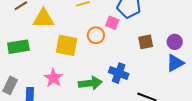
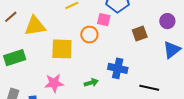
purple circle: (175, 42) -> (167, 21), moved
pink star: (53, 78) -> (54, 83), turned -30
green arrow: (90, 83) -> (91, 83), size x0.6

